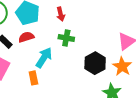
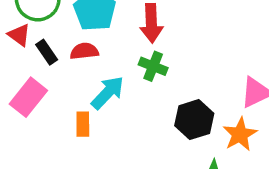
red arrow: (61, 14) -> (151, 23), size x1.5

